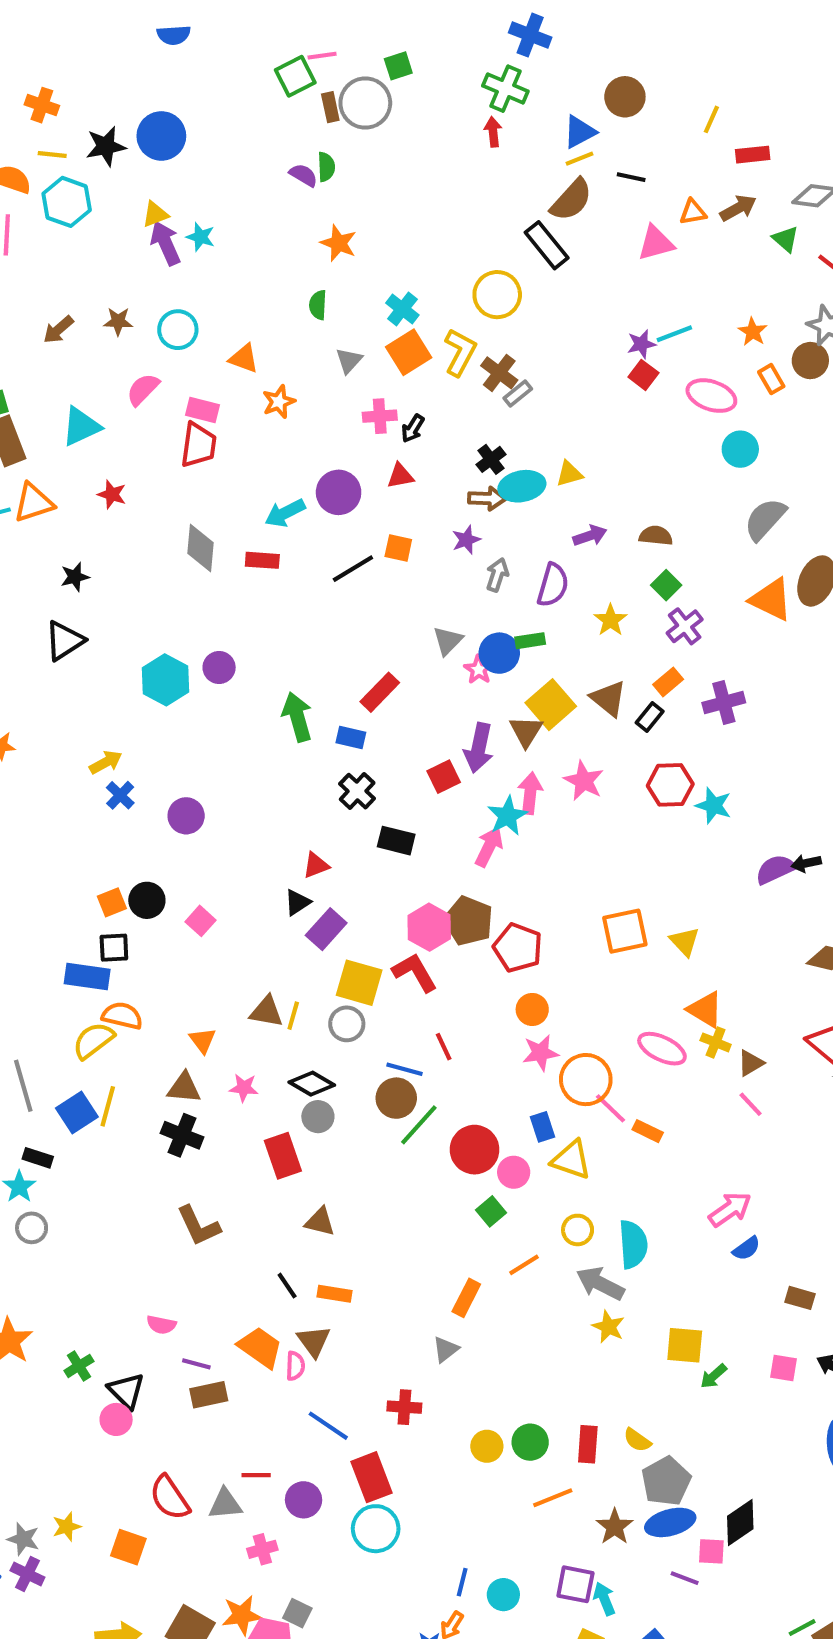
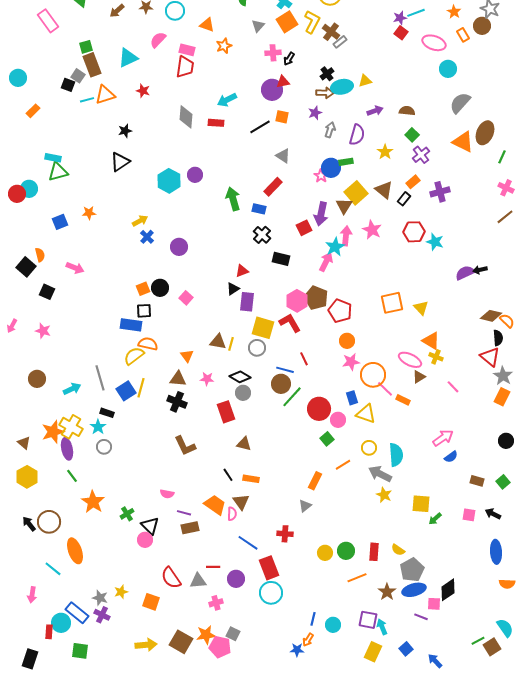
purple circle: (339, 492) -> (272, 90), moved
gray triangle: (448, 641) -> (283, 156), moved, turned -42
purple rectangle: (326, 929) -> (247, 302), turned -36
brown triangle: (751, 1063) -> (419, 377), moved

